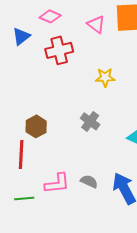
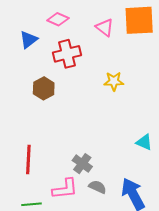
gray cross: (90, 121) -> (82, 164), moved
brown hexagon: (36, 126) -> (44, 88), moved

